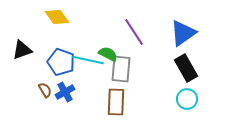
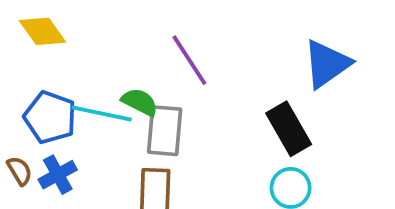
blue triangle: (183, 33) -> (327, 64), moved

